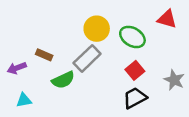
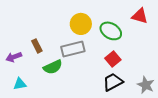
brown rectangle: (44, 55) -> (37, 46), turned 40
gray rectangle: (87, 58) -> (73, 49), turned 30
gray star: (174, 80) -> (146, 85), moved

